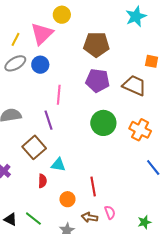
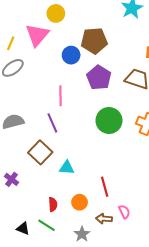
blue circle: (40, 65) -> (71, 55), moved
purple pentagon: (98, 81) -> (99, 78), turned 30
red semicircle: (42, 181) -> (53, 204), moved

